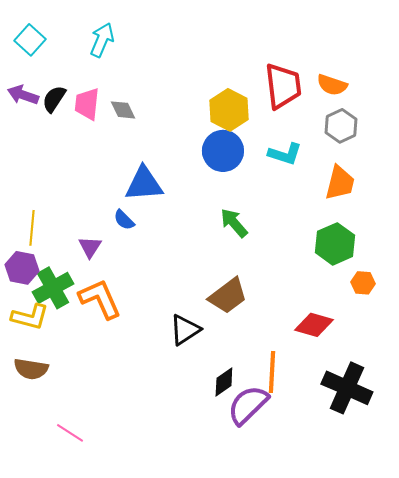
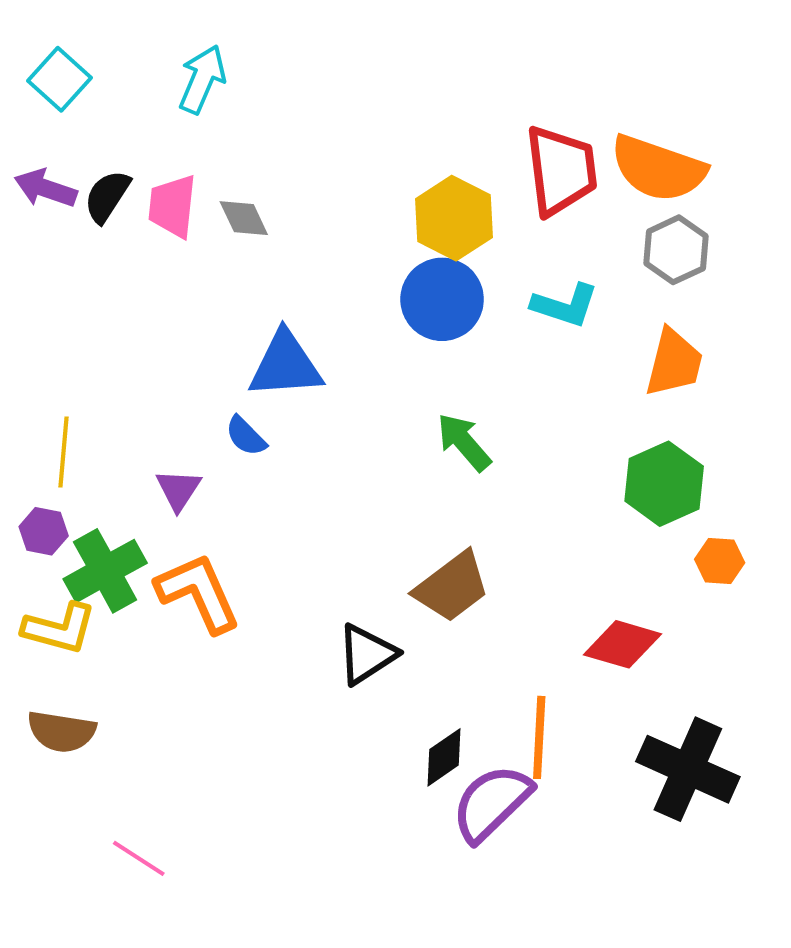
orange semicircle: (332, 85) -> (658, 169), size x1.6
purple hexagon: (22, 268) -> (44, 531), size x0.7

